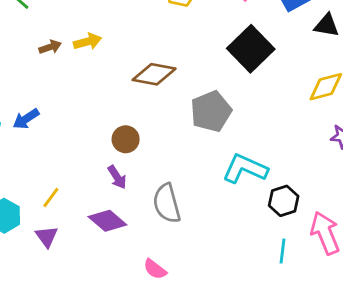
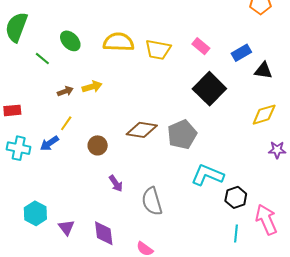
brown diamond: (154, 74) -> (142, 130), moved
brown circle: (126, 139) -> (98, 145), moved
yellow line: (51, 197) -> (66, 123), moved
purple diamond: (107, 221) -> (104, 233), moved, turned 44

